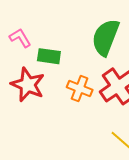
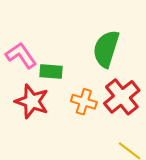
pink L-shape: (20, 38) -> (21, 55), size x1.4

